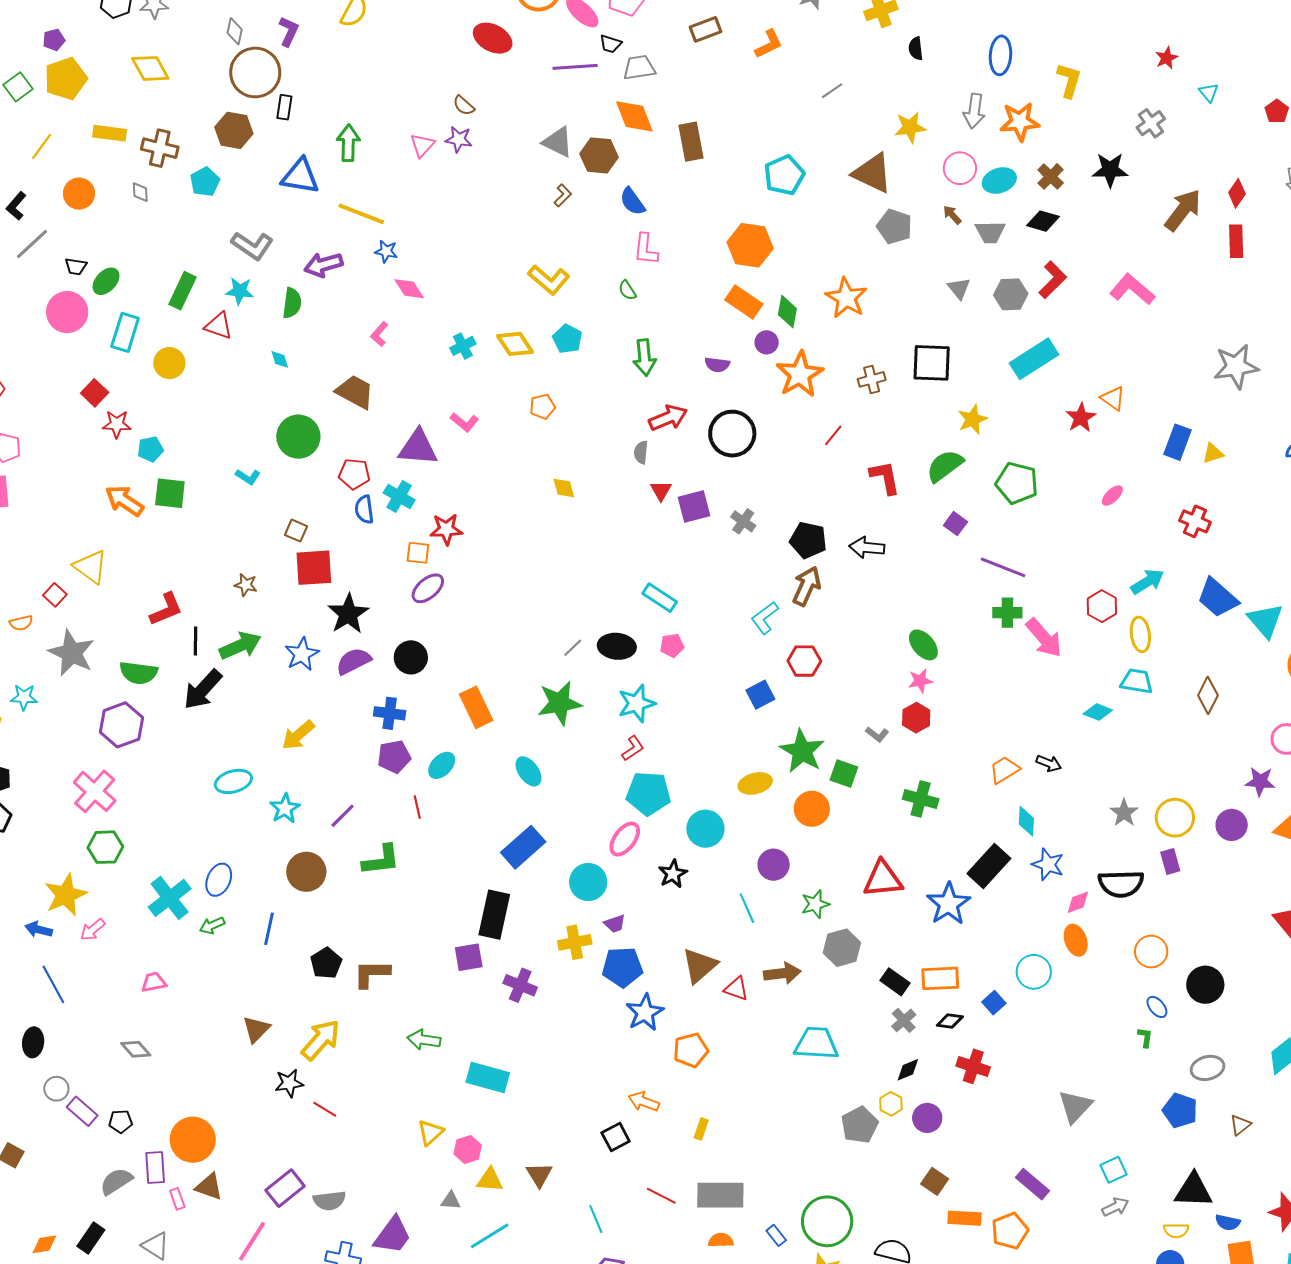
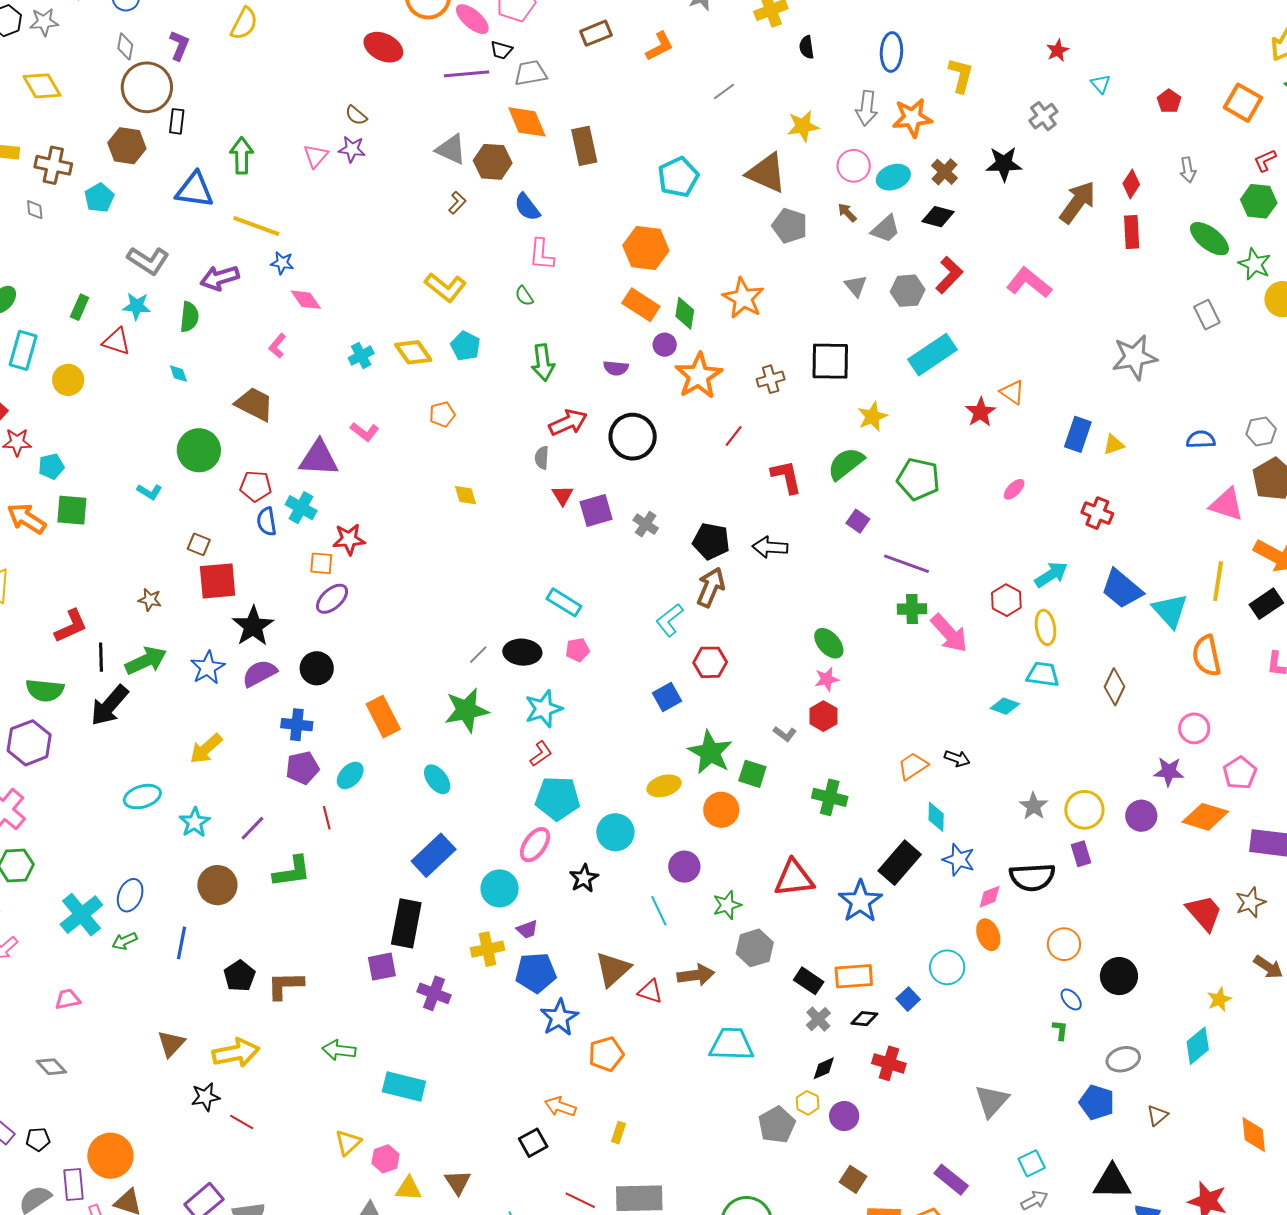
gray trapezoid: (990, 232) -> (886, 229), turned -40
green rectangle: (183, 291) -> (80, 307), size x0.7
yellow arrow: (321, 1040) -> (236, 1053), turned 39

